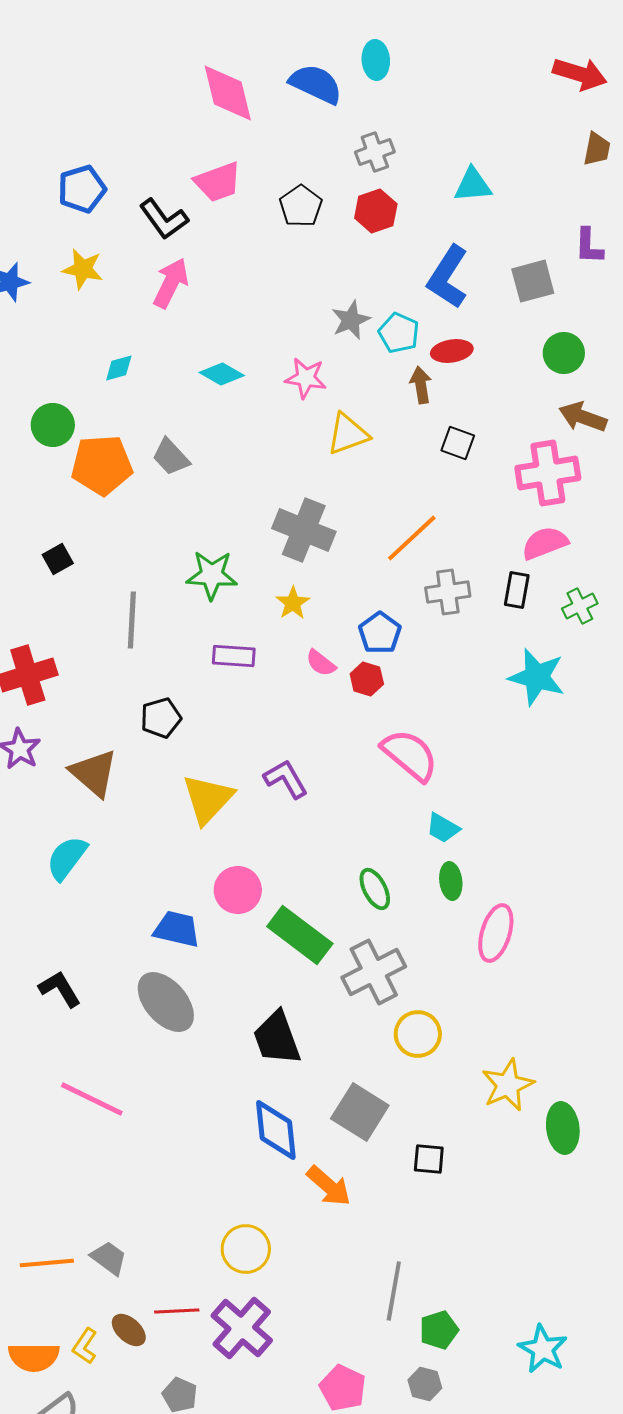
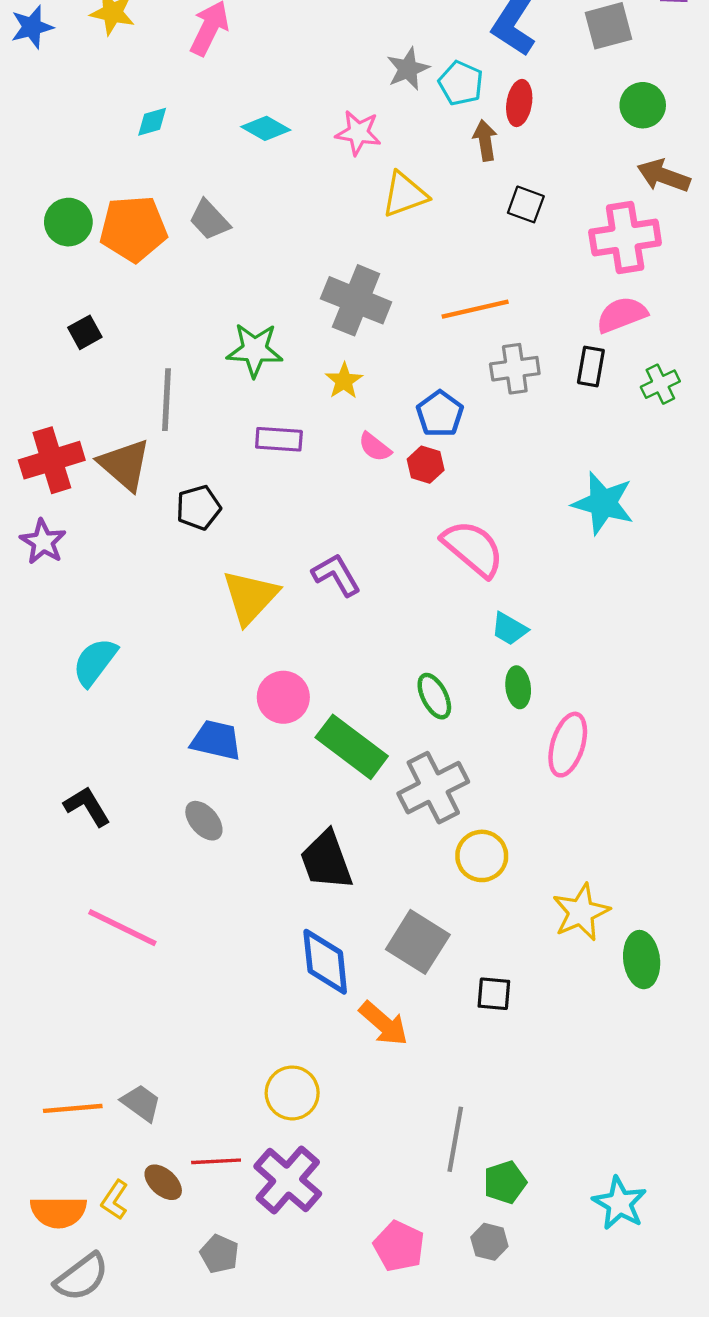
red ellipse: (452, 351) -> (519, 103), turned -72
green circle: (53, 425) -> (68, 222), moved
orange line: (412, 538) -> (475, 309), turned 30
cyan star: (537, 677) -> (603, 503), moved
brown triangle: (94, 773) -> (125, 465), moved
gray ellipse: (166, 1002) -> (204, 821), size x0.6

